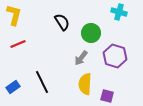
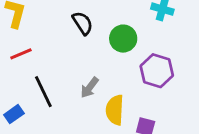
gray arrow: (81, 58) -> (90, 88), moved
black line: (42, 82) -> (43, 92), moved

